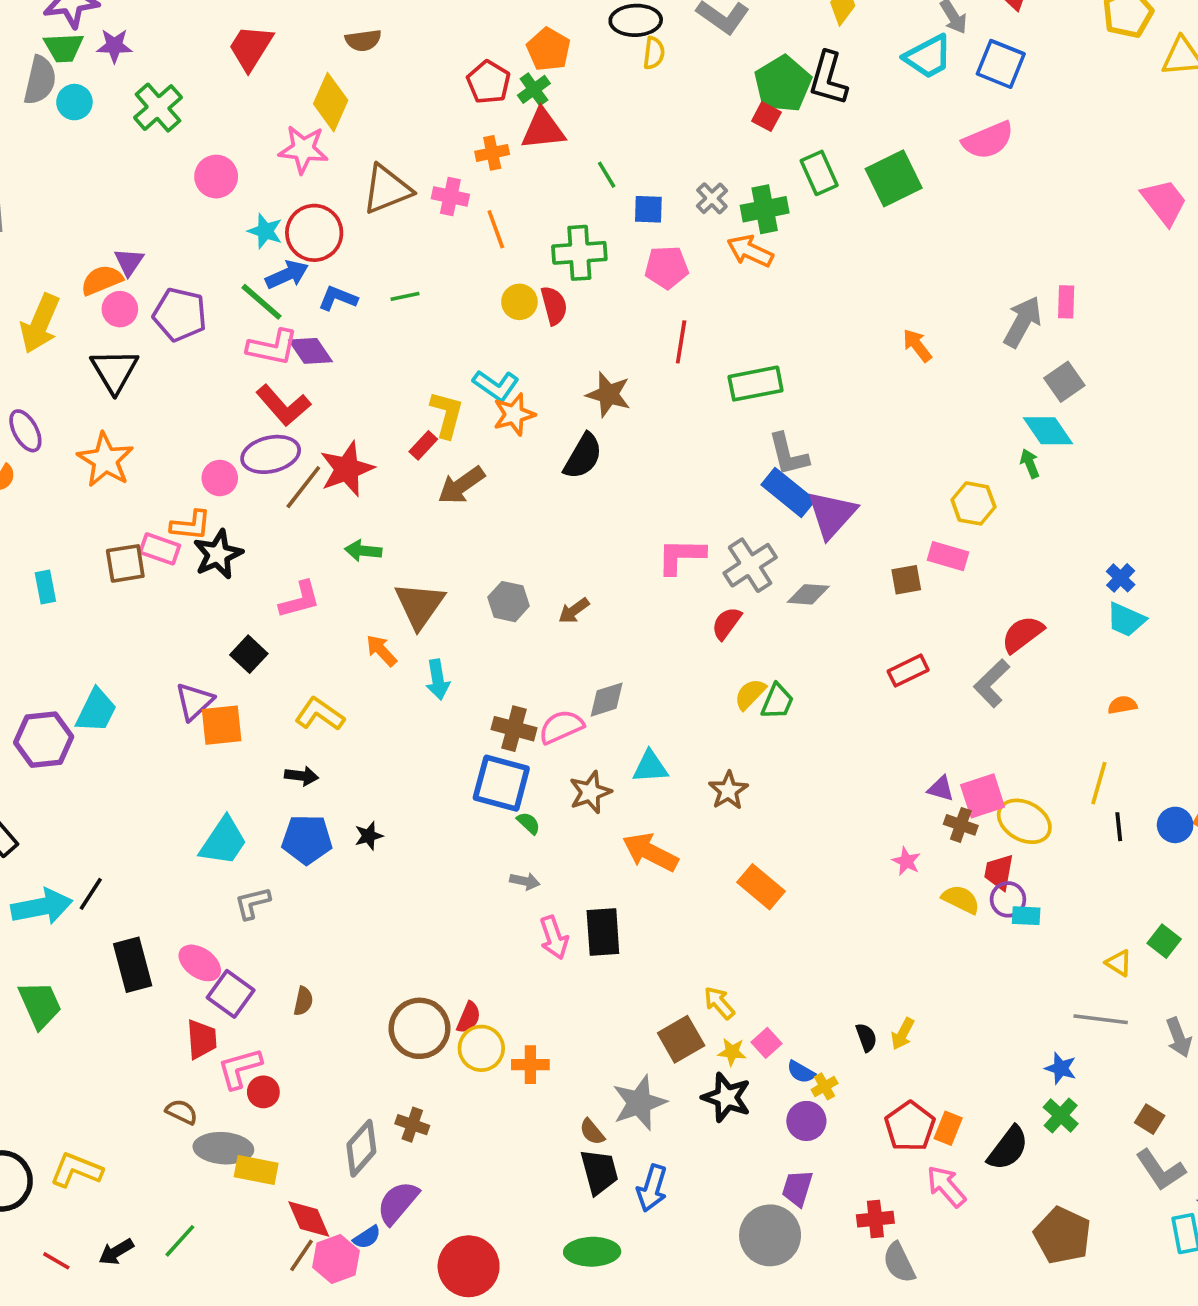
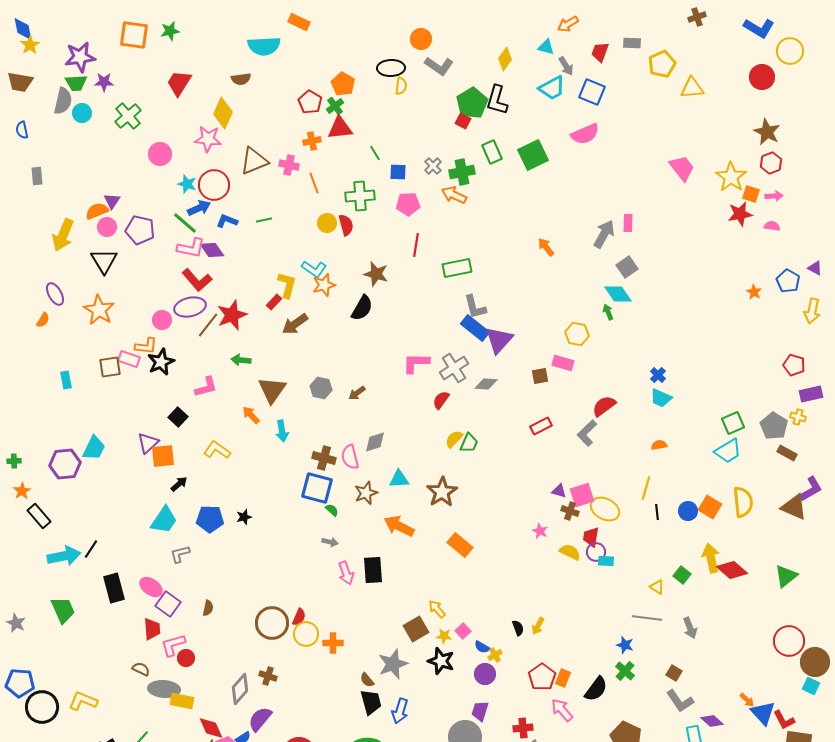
pink semicircle: (561, 727) -> (350, 457), turned -80
black arrow: (301, 776) -> (179, 484), moved, turned -48
brown star: (728, 790) -> (442, 492), size x1.4

